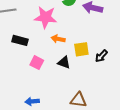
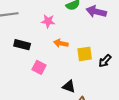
pink star: (45, 17) -> (48, 21), size x0.6
black triangle: (64, 62) -> (69, 86), moved

